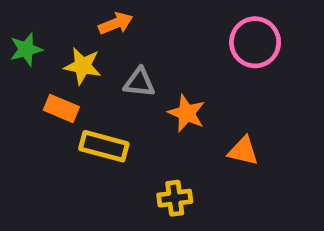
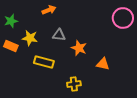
pink circle: (255, 42) -> (123, 18), moved
yellow star: (83, 66) -> (30, 38), moved
orange rectangle: (61, 108) -> (11, 46), moved

